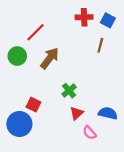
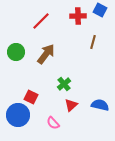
blue square: (108, 20) -> (100, 10), moved
red line: (36, 32) -> (41, 21), moved
pink semicircle: (89, 133) -> (53, 123), moved

